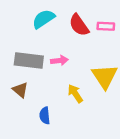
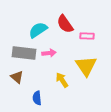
cyan semicircle: (43, 19) -> (38, 30), moved
pink rectangle: (106, 26) -> (87, 36), moved

